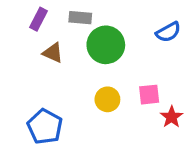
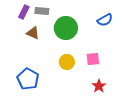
gray rectangle: (80, 18) -> (42, 11), moved
red star: (172, 117) -> (99, 86), moved

